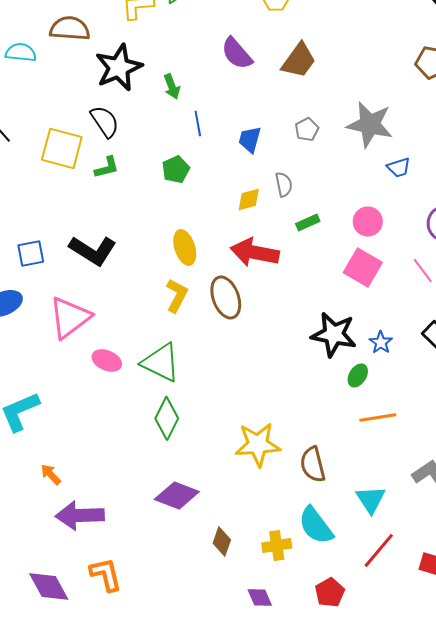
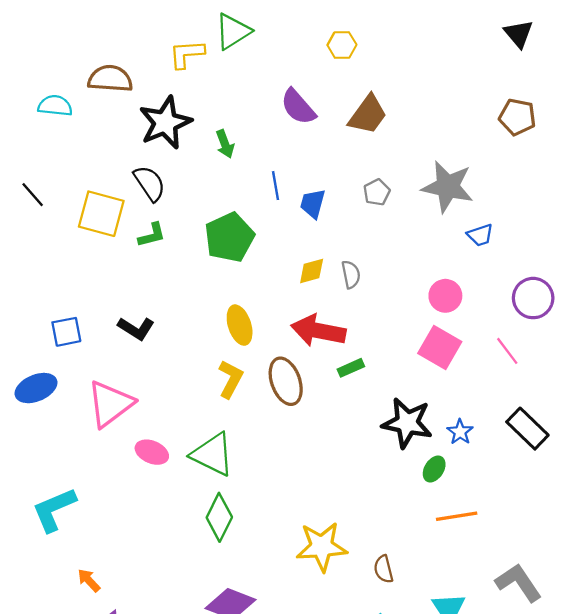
blue line: (198, 123) -> (276, 186), moved
green pentagon: (176, 169) -> (229, 237), size x1.6
gray semicircle: (284, 184) -> (351, 274), moved
green rectangle: (308, 222) -> (351, 368), moved
black L-shape: (93, 250) -> (136, 328), size x0.7
brown semicircle: (313, 464) -> (384, 569), size x0.7

